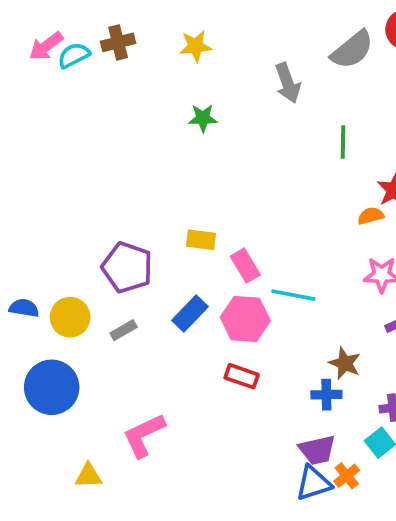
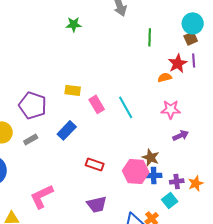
cyan line: (293, 295) -> (126, 107), moved, turned 50
pink hexagon: (245, 319) -> (136, 171), moved
blue cross: (326, 395) -> (154, 175), moved
purple trapezoid: (317, 450) -> (97, 204), moved

